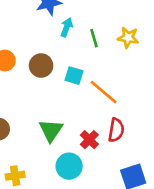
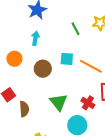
cyan arrow: (67, 27) -> (35, 38), moved
brown circle: (41, 66) -> (43, 69), moved

